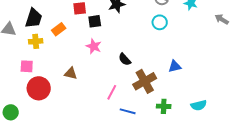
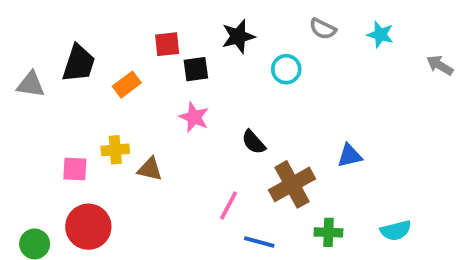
cyan circle: (160, 22) -> (286, 69), moved
yellow cross: (36, 41) -> (115, 150), moved
pink square: (27, 66) -> (75, 169), moved
red circle: (39, 88) -> (88, 227), moved

